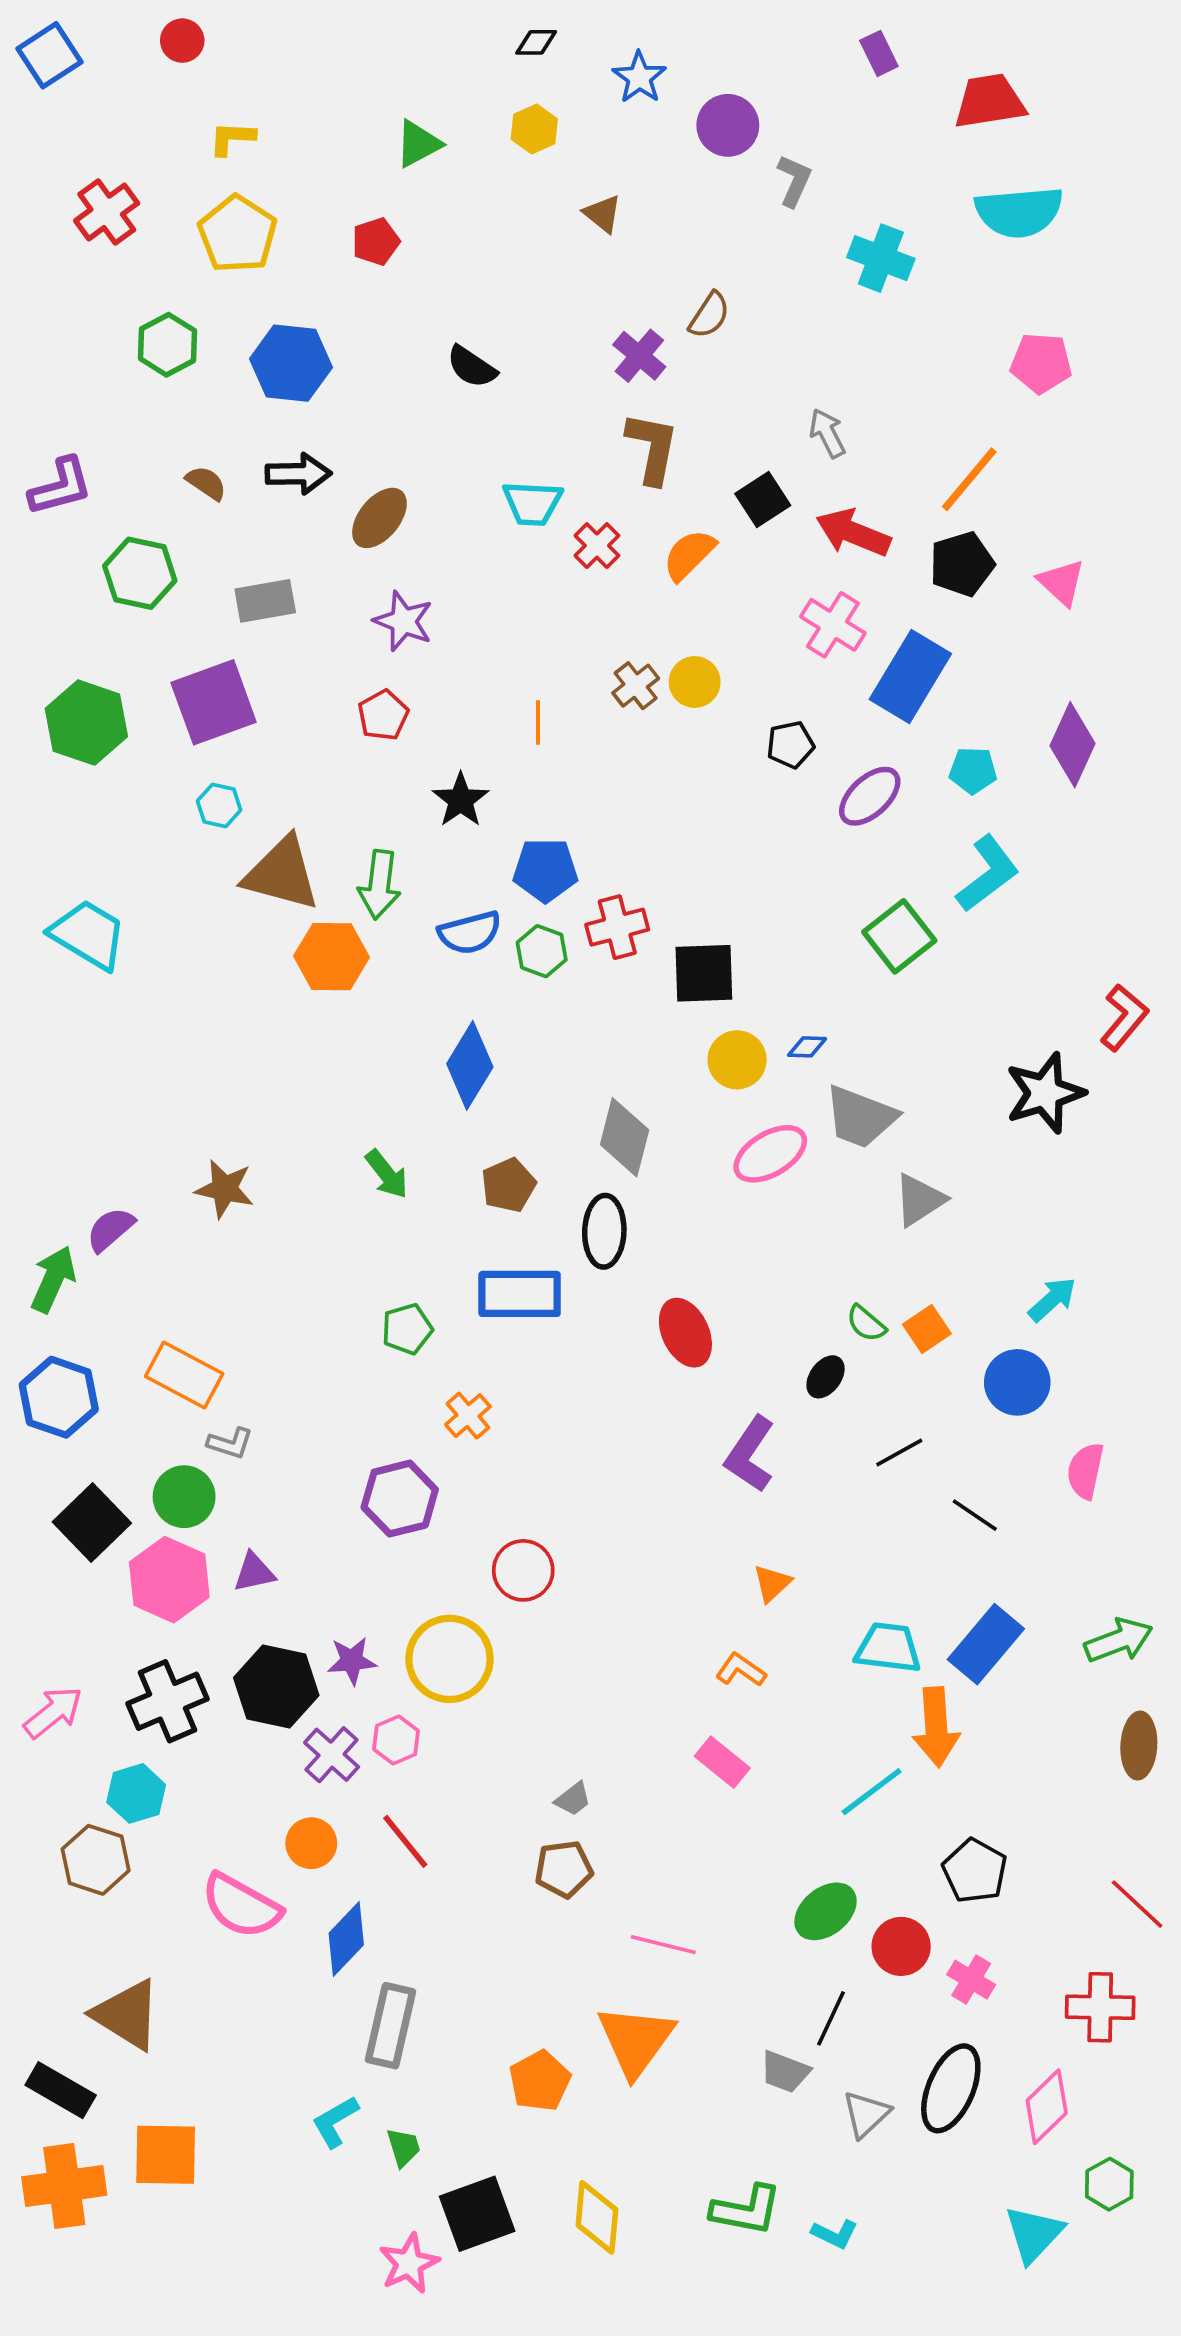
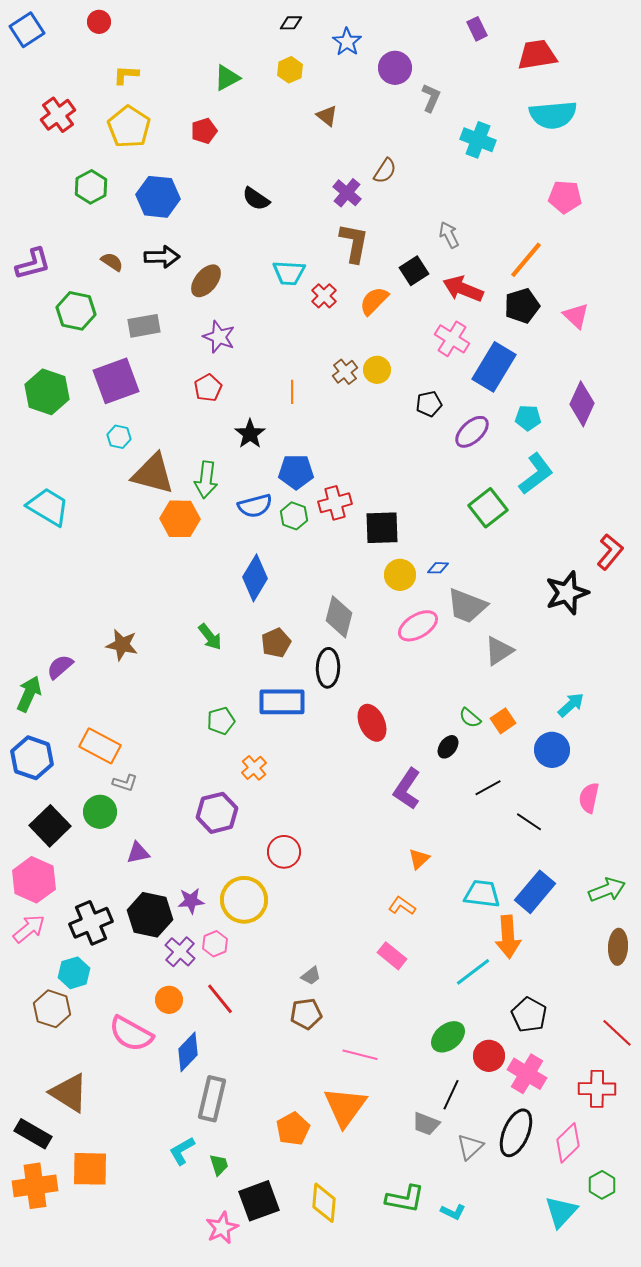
pink hexagon: (169, 1580) -> (34, 880), moved
pink cross: (971, 1980) -> (527, 1074), size x1.5

